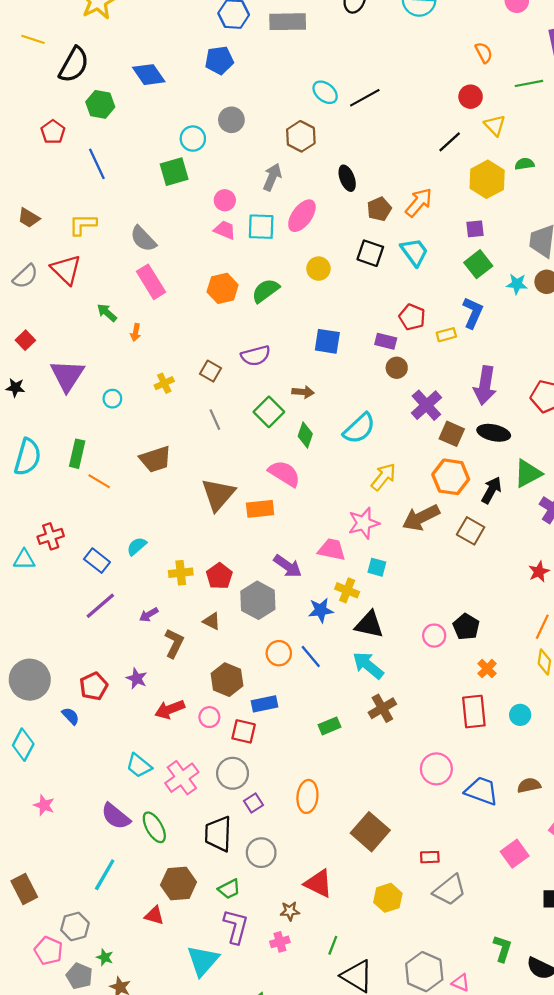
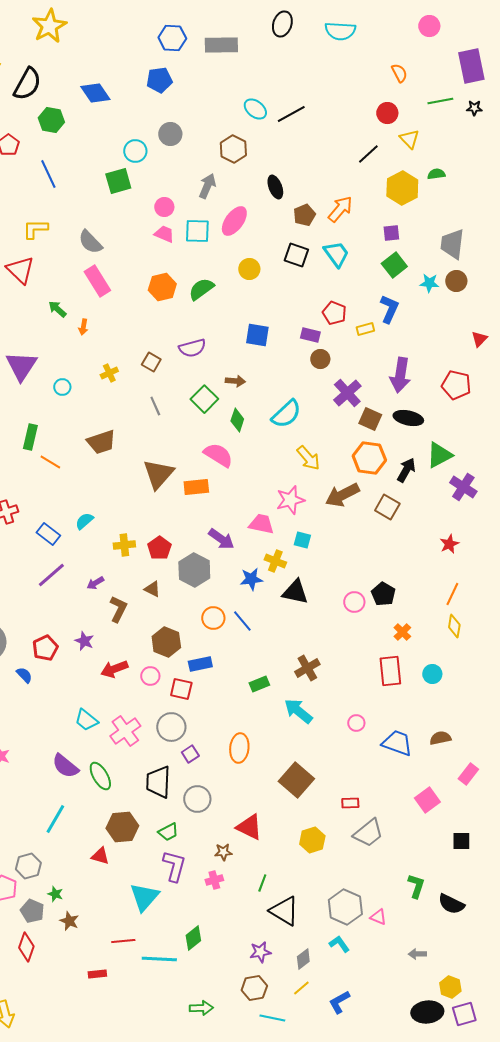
yellow arrow: (383, 477) -> (308, 458), turned 100
cyan arrow: (368, 665) -> (298, 711), moved
pink circle: (436, 769) -> (356, 723), size x0.6

